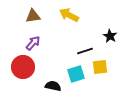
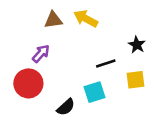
brown triangle: (33, 16) -> (53, 20), moved
yellow square: (100, 67) -> (136, 80), moved
black semicircle: (53, 86) -> (66, 107), turned 126

